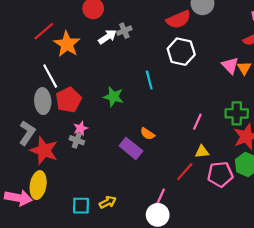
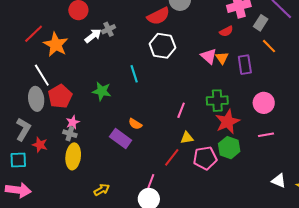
red star: (44, 150) -> (40, 145), size x0.6
yellow ellipse: (38, 185) -> (73, 156), moved
cyan square: (81, 206) -> (18, 160), moved

